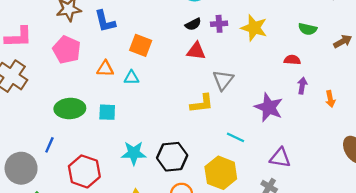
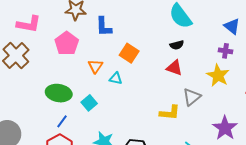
purple cross: (219, 24) -> (225, 51), moved
yellow star: (254, 28) -> (218, 75), moved
orange triangle: (105, 69) -> (95, 66), turned 49
cyan square: (107, 112) -> (89, 103), turned 35
blue line: (49, 145) -> (62, 121), moved

